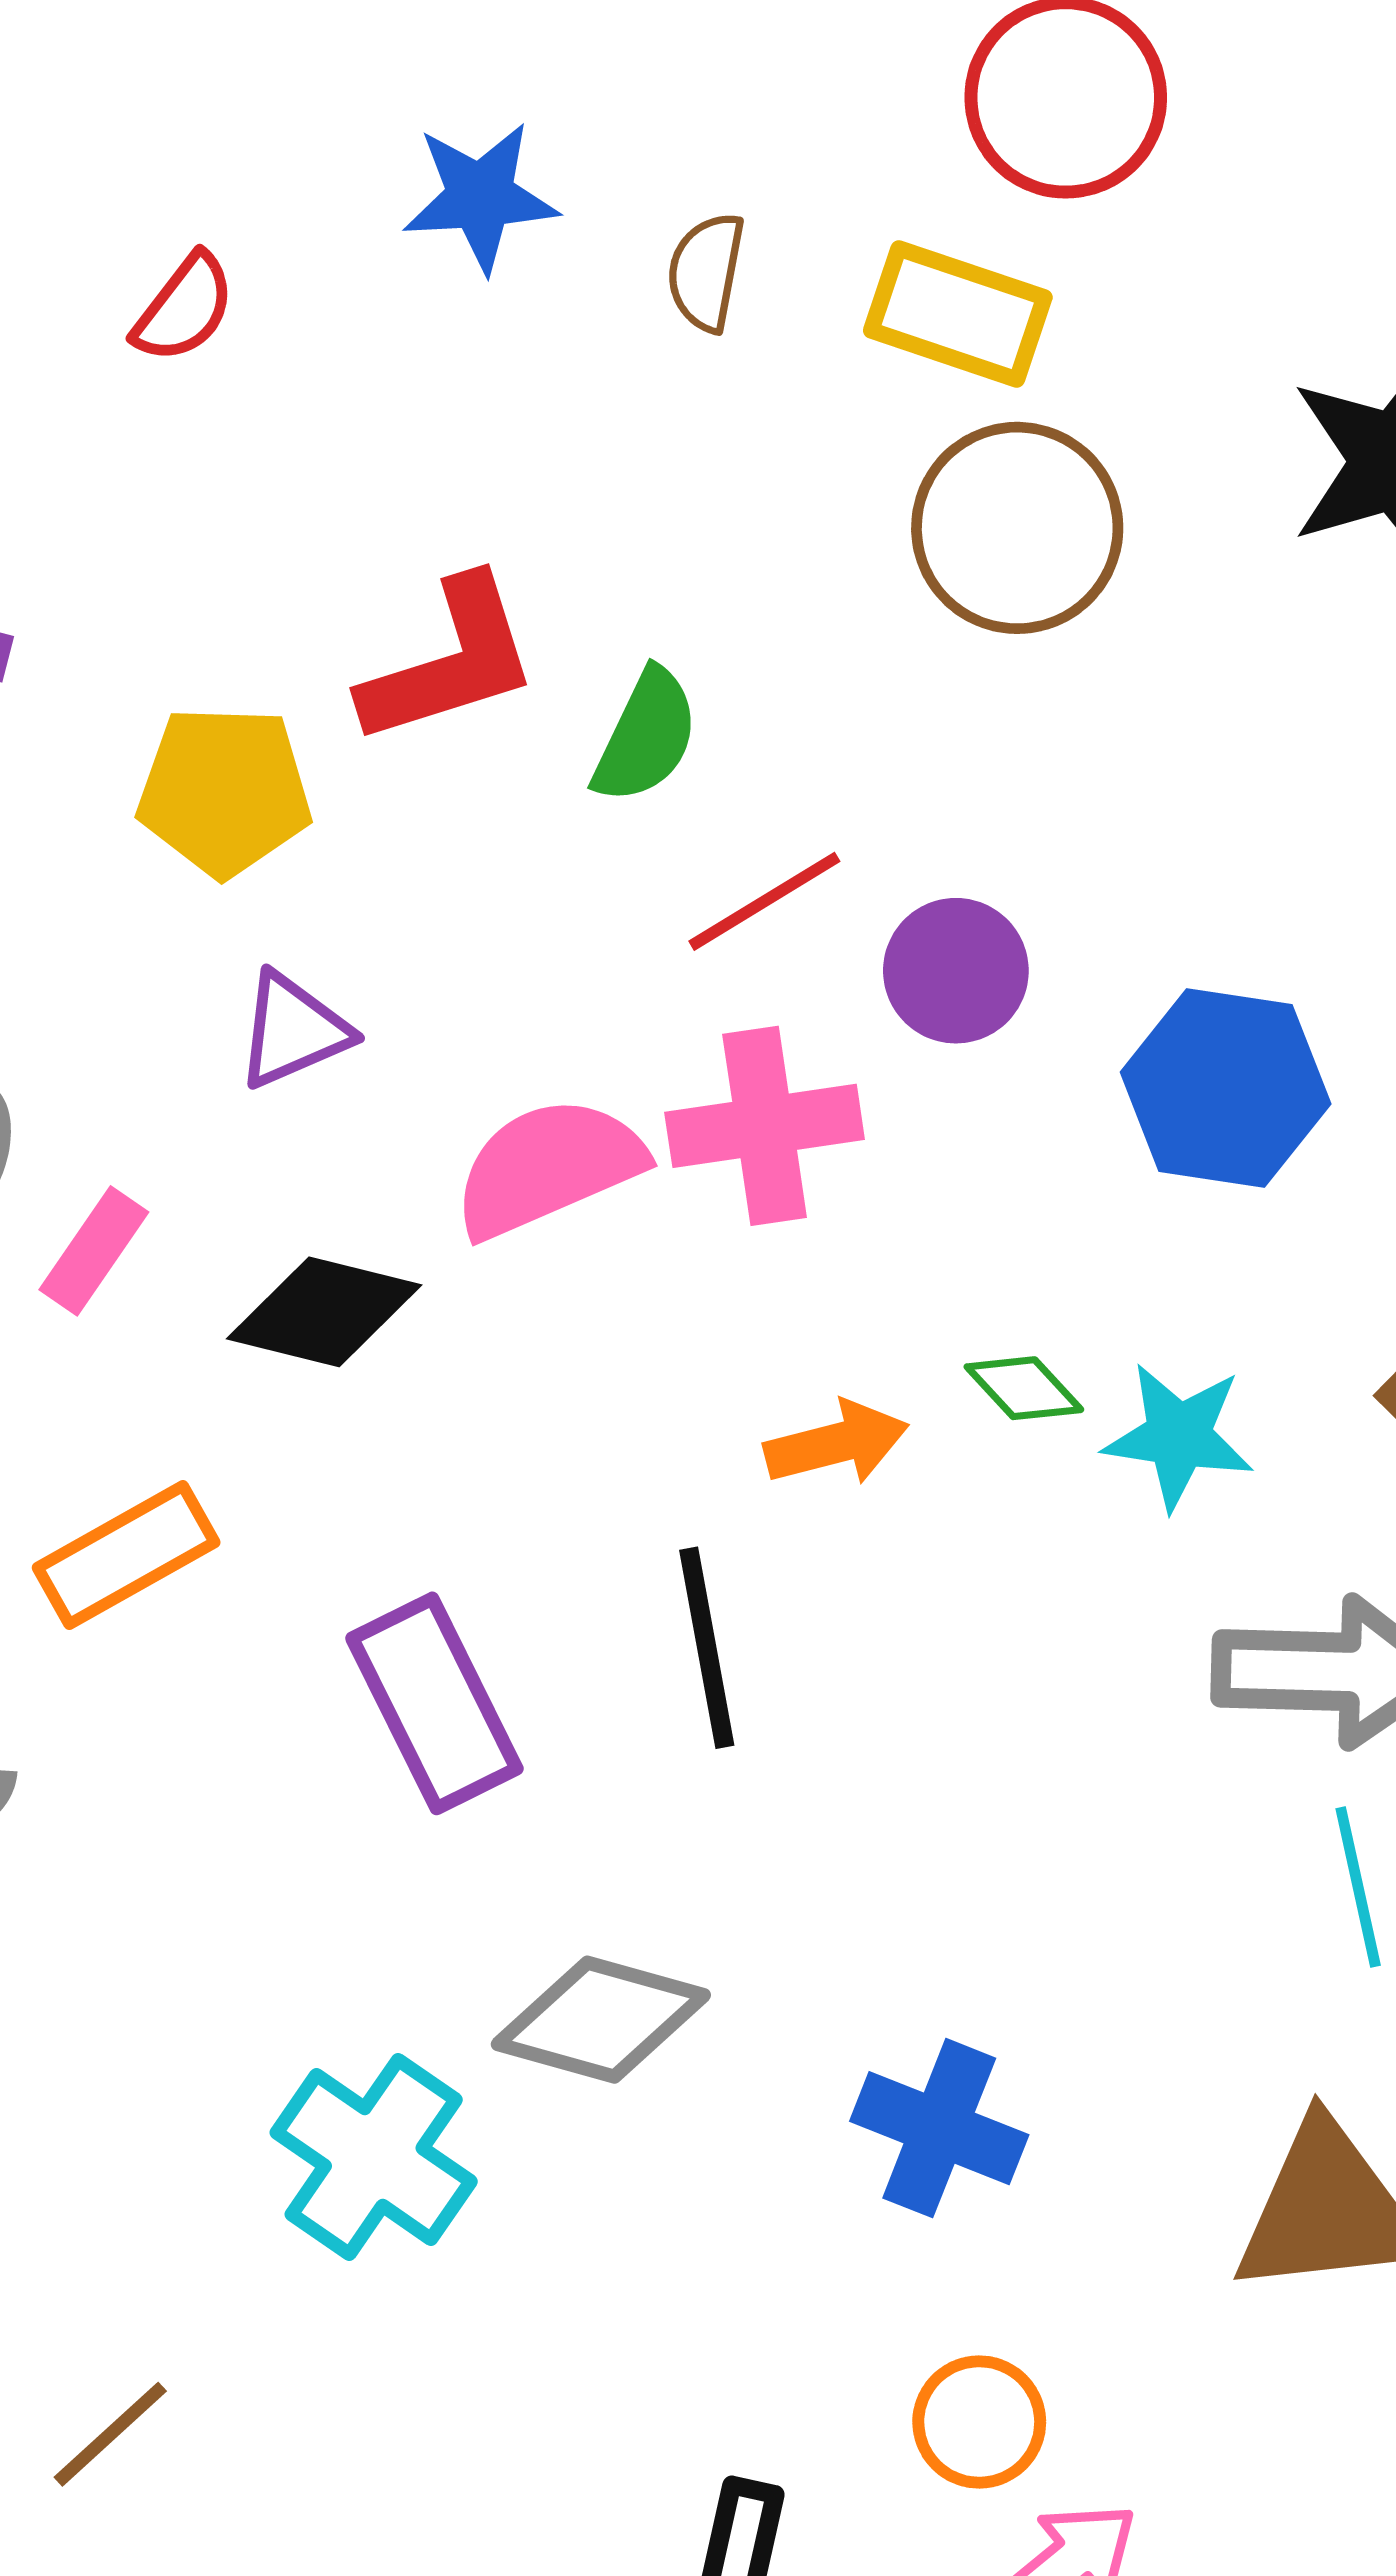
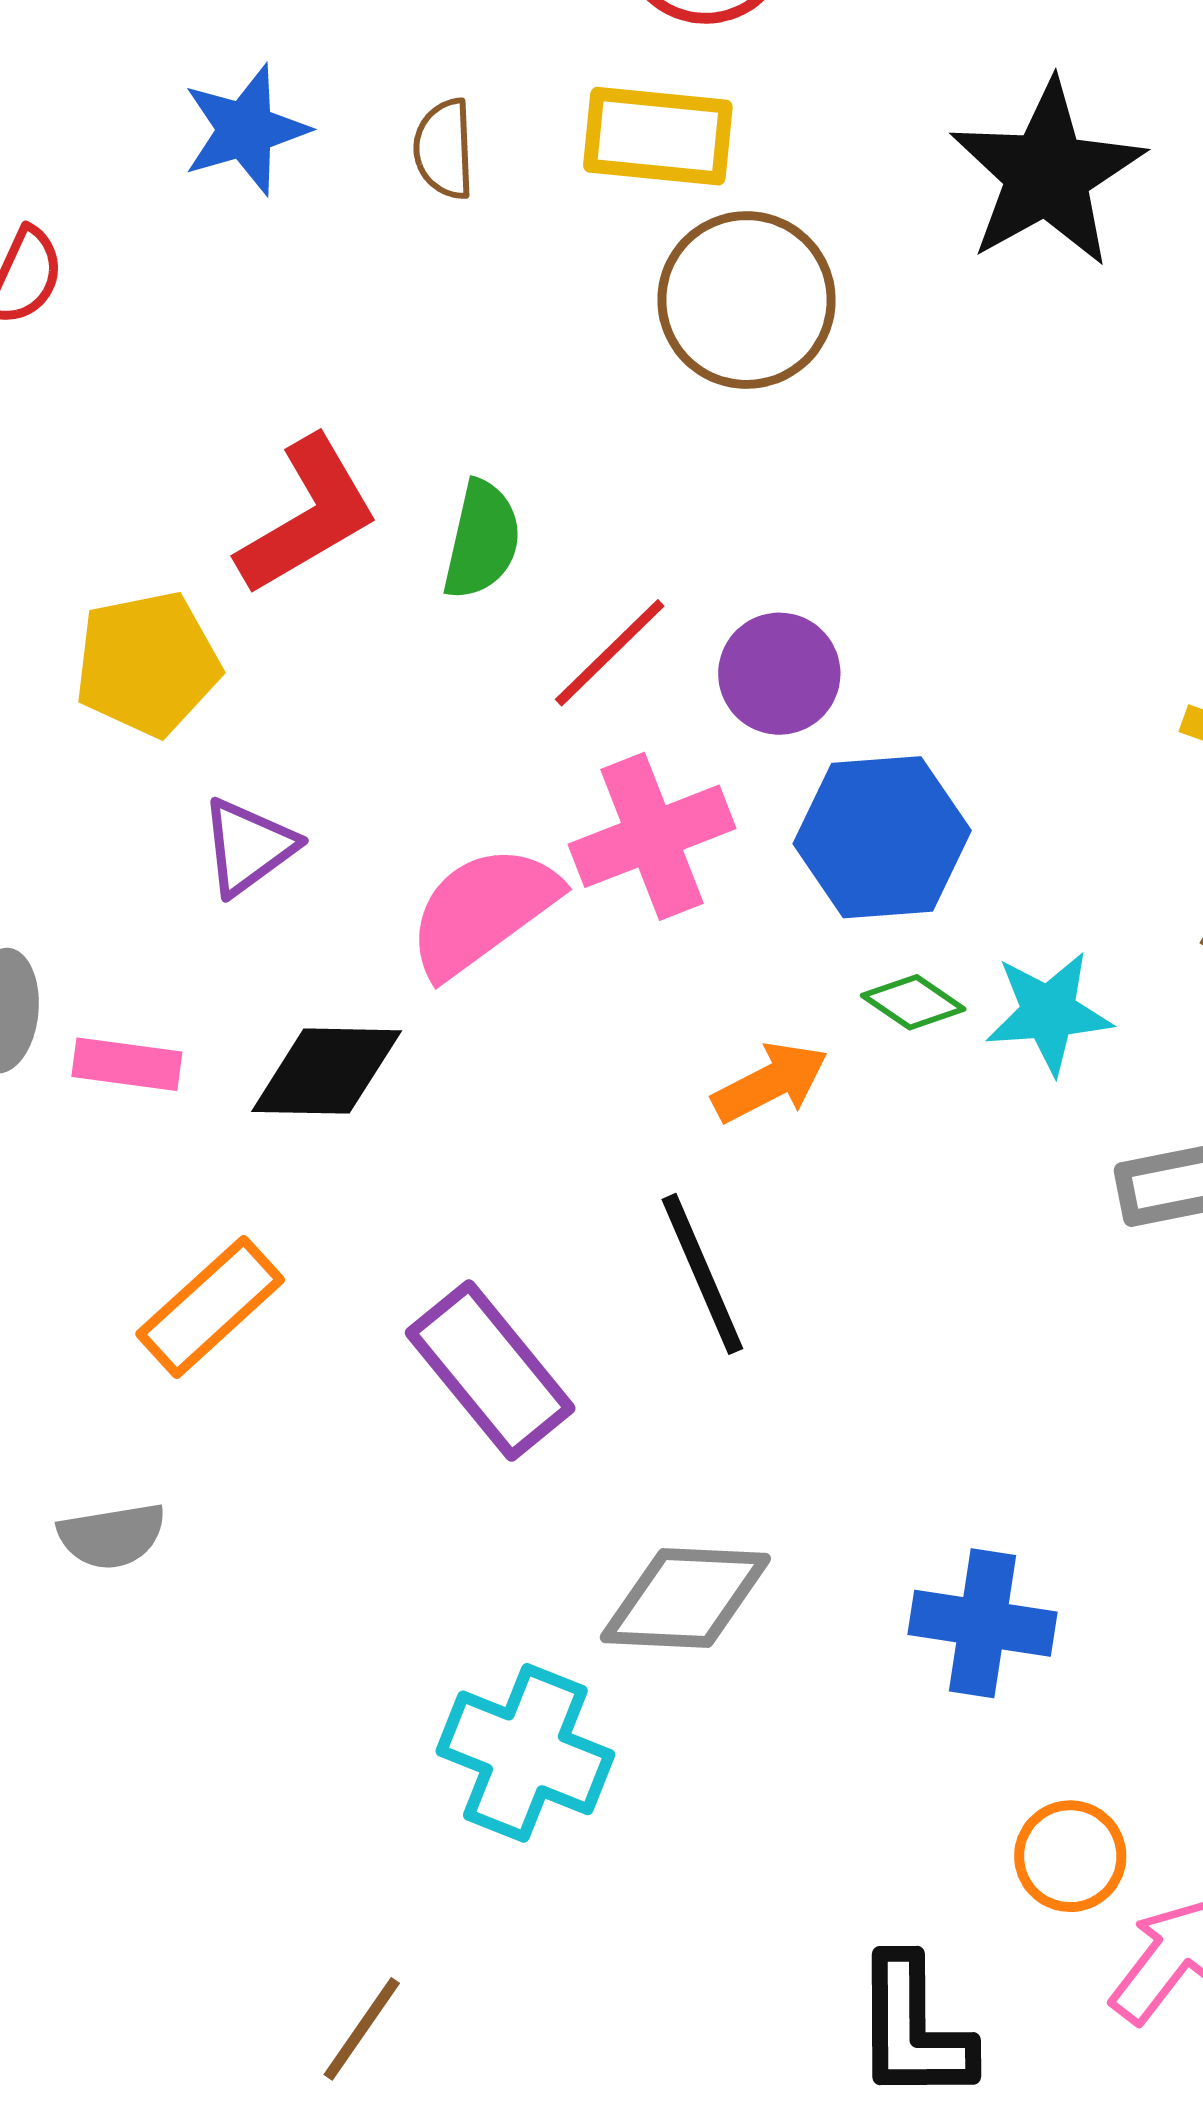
blue hexagon: (1226, 1088) -> (882, 837), moved
pink rectangle: (94, 1251) -> (127, 1064), turned 76

